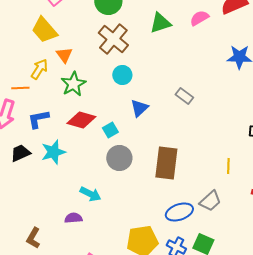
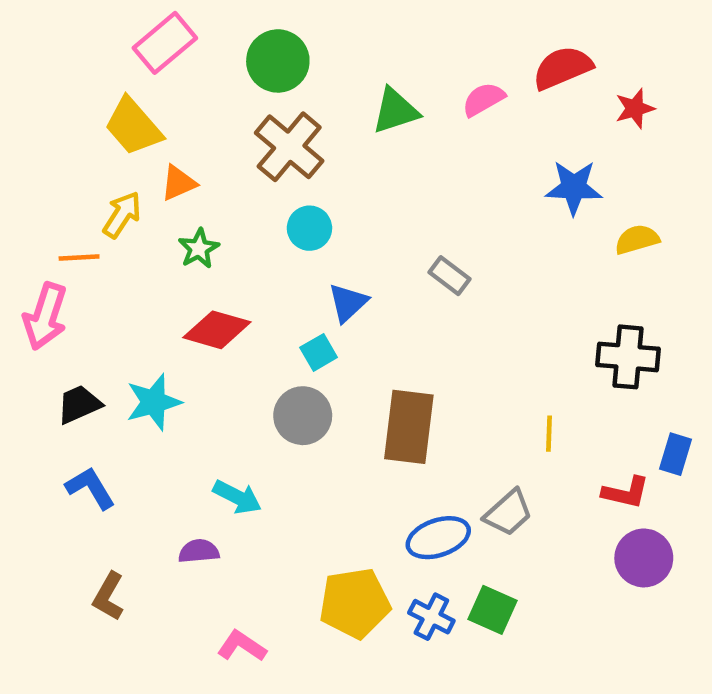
orange triangle: (64, 55) -> (178, 183), turned 42
green star: (73, 84) -> (199, 248), size x0.7
blue L-shape: (38, 119) -> (90, 488), moved, turned 70
cyan square: (110, 130) -> (319, 352), moved

